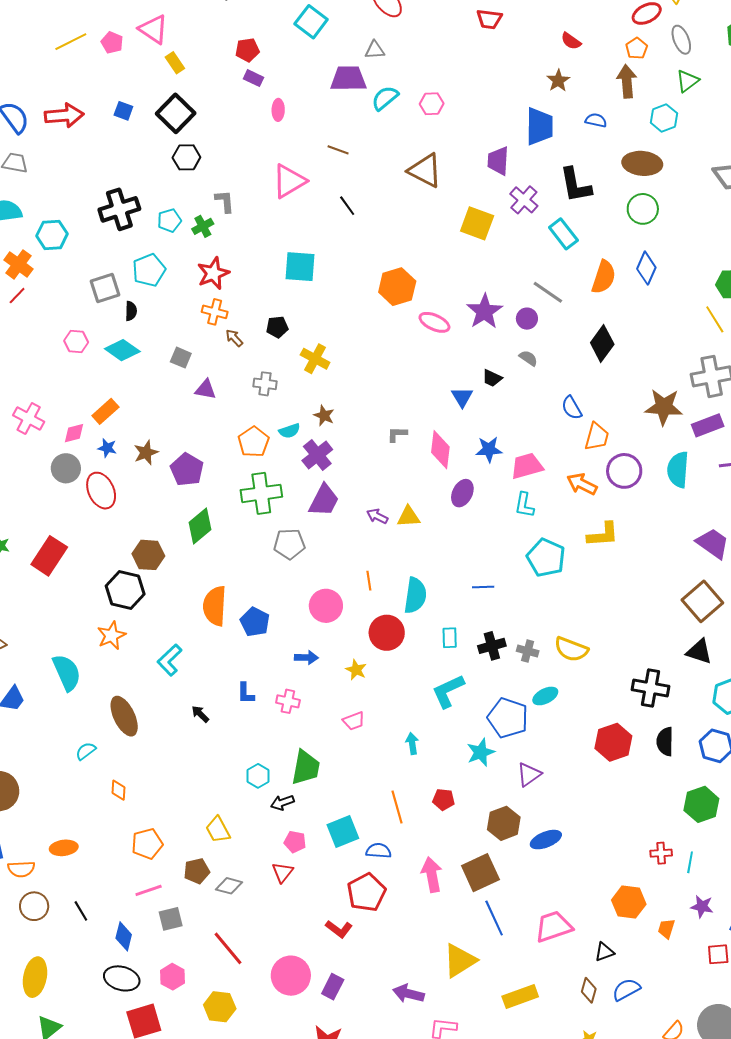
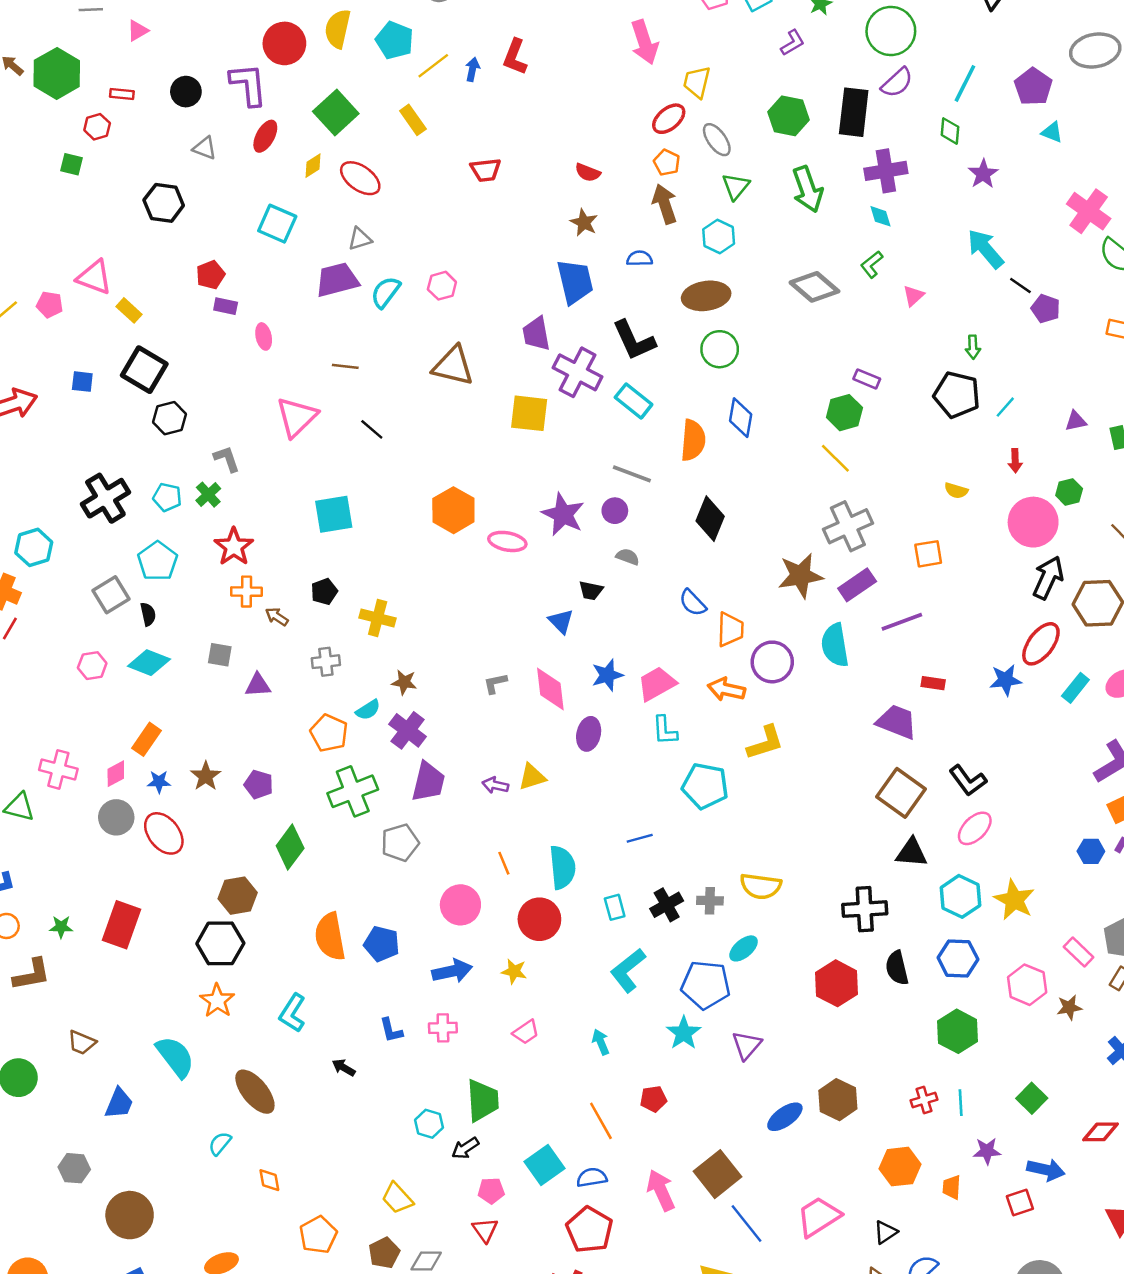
purple cross: (524, 200) -> (577, 372), size x1.4
cyan pentagon: (169, 221) -> (167, 497), turned -30
purple pentagon: (187, 470) -> (259, 784), size x0.7
blue arrow: (306, 658) -> (452, 971), size x1.4
brown hexagon: (504, 823) -> (838, 1100), moved

